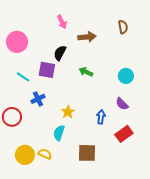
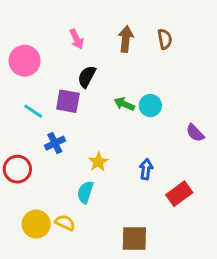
pink arrow: (62, 22) -> (77, 39), moved
brown semicircle: (123, 27) -> (165, 39), moved
brown arrow: (87, 37) -> (126, 39), moved, turned -78
cyan circle: (126, 76) -> (150, 106), moved
purple semicircle: (122, 104) -> (195, 133), moved
brown square: (87, 153) -> (134, 238), moved

